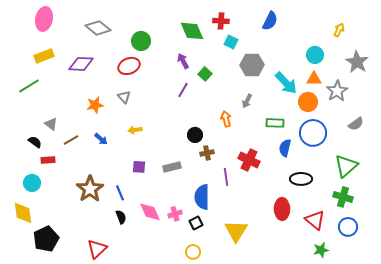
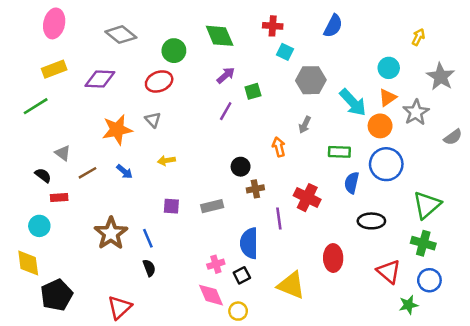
green diamond: (192, 31) -> (220, 36), moved
purple arrow: (183, 61) -> (226, 75), turned 77
green square: (205, 74) -> (253, 91), turned 32
orange triangle: (314, 79) -> (387, 98), turned -35
orange star: (95, 105) -> (117, 130), size x1.4
gray semicircle: (356, 124) -> (453, 137), moved
red ellipse: (282, 209) -> (333, 258), moved
pink diamond: (150, 212) -> (211, 295), moved
yellow triangle: (236, 231) -> (291, 285), turned -40
green star: (321, 250) -> (408, 305), moved

